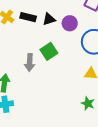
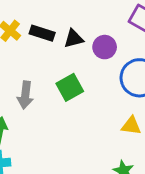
gray arrow: (30, 62) -> (25, 95), moved

